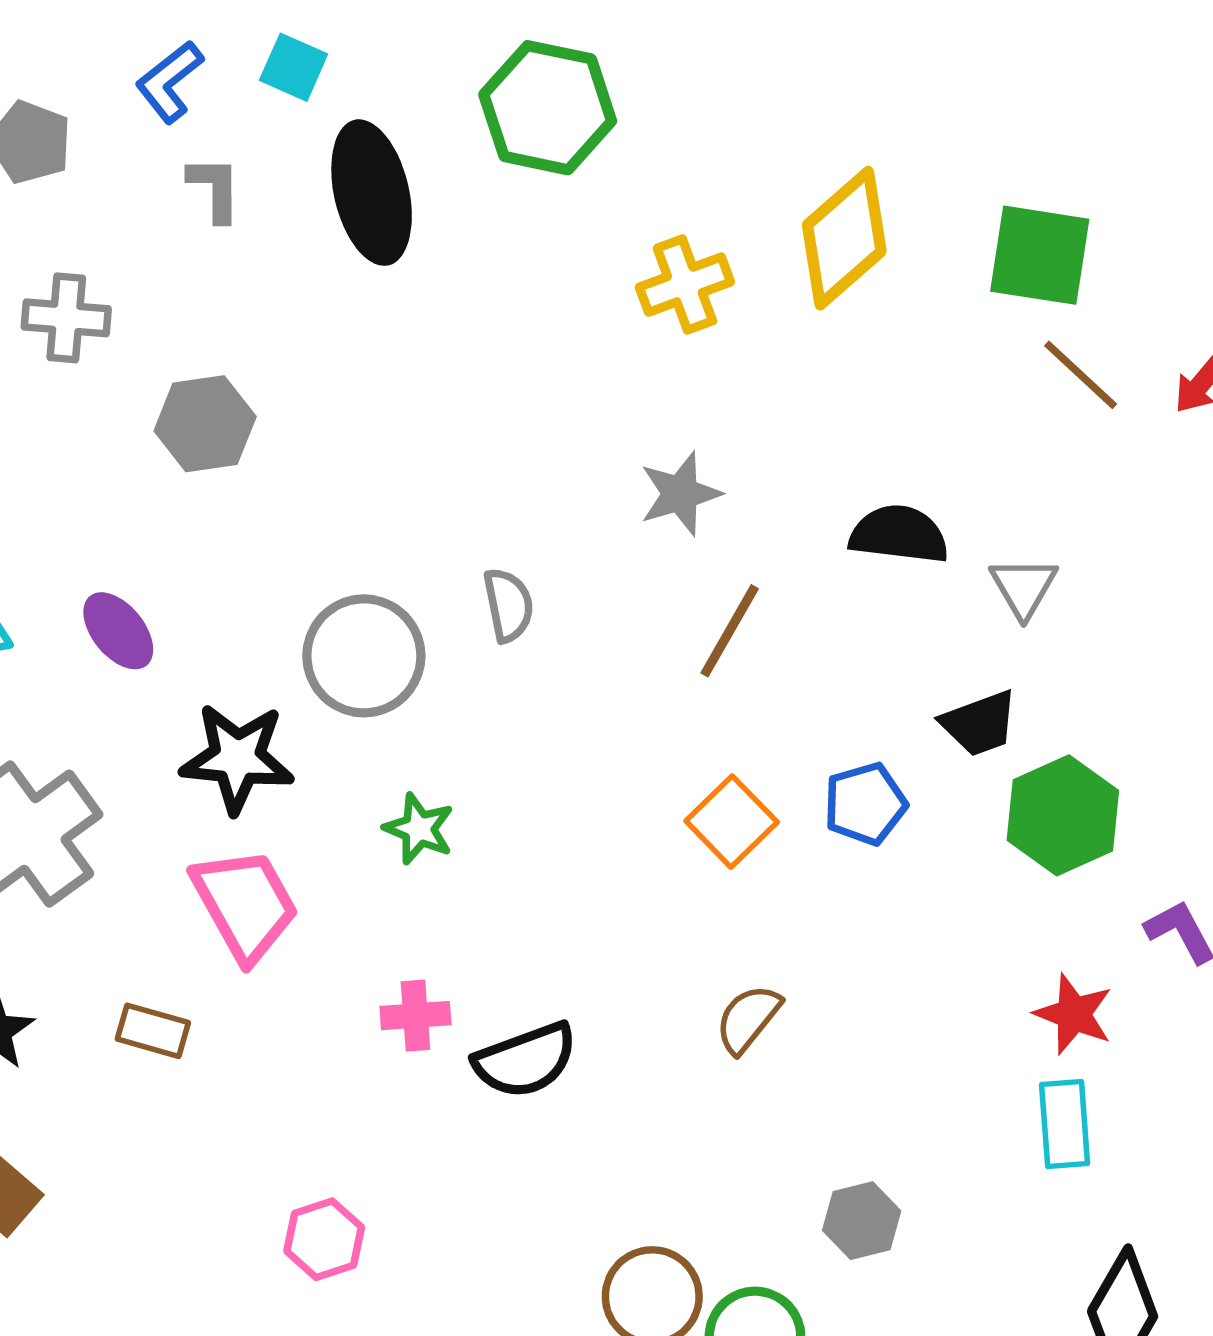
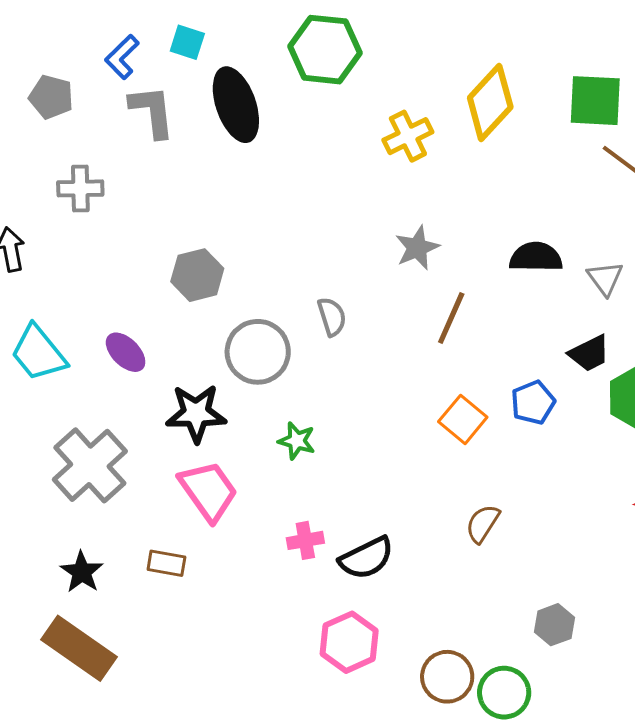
gray L-shape: (215, 189) -> (152, 111), size x1.5
gray hexagon: (205, 424) -> (197, 275), moved
pink hexagon: (324, 1239) -> (349, 642), moved, size x1.4

